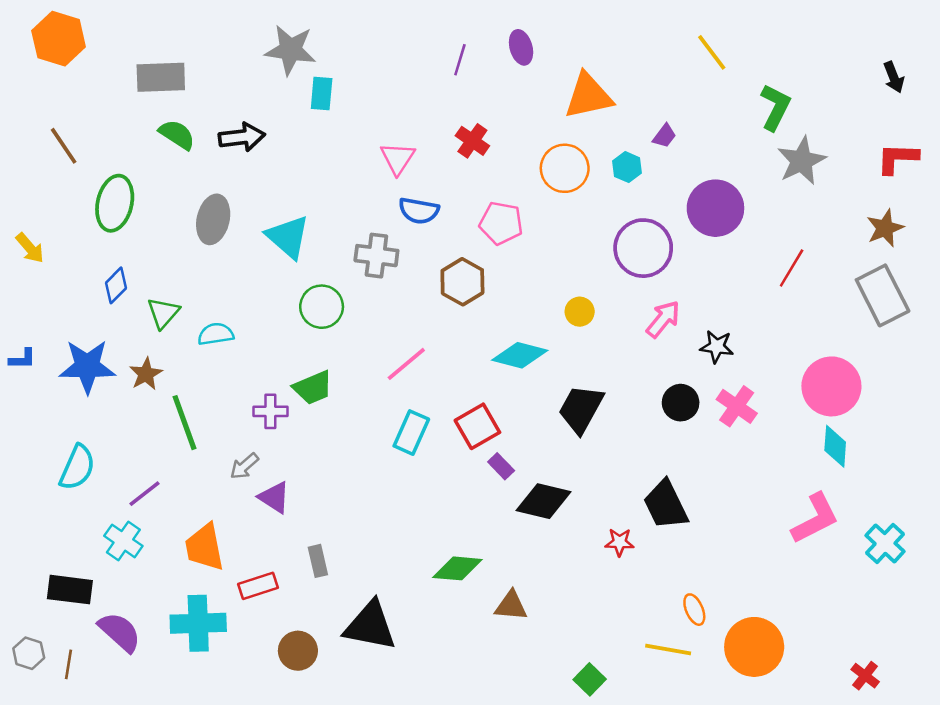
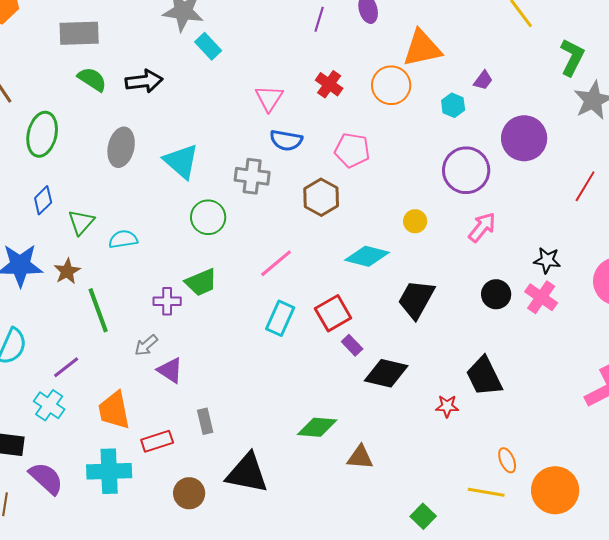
cyan rectangle: (322, 93) -> (208, 46), turned -48
orange circle: (565, 168) -> (391, 85), moved
black star: (717, 347) -> (547, 260), moved

